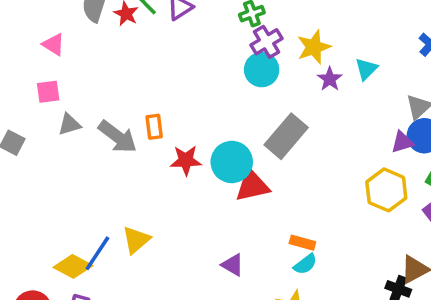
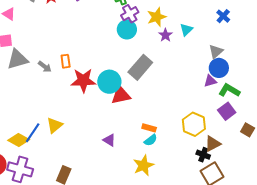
gray triangle: (69, 124) -> (17, 59), size x1.6
gray arrow: (118, 137) -> (45, 67), size x0.6
purple triangle: (402, 142) -> (210, 81), moved
red star: (186, 160) -> (83, 81), size x1.4
yellow hexagon: (386, 190) -> (194, 124), moved

